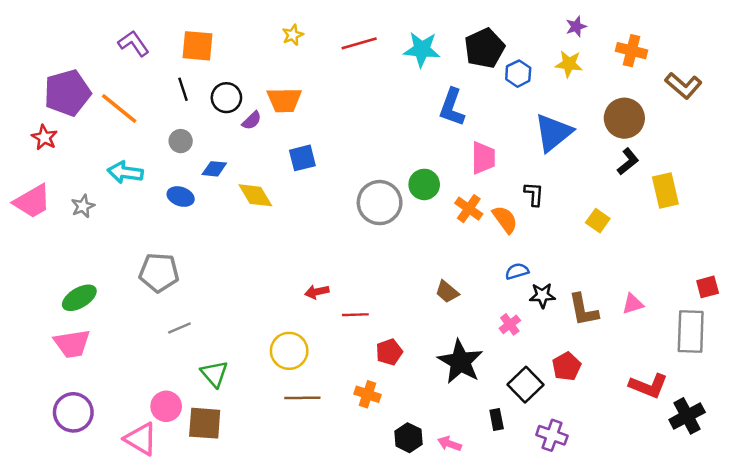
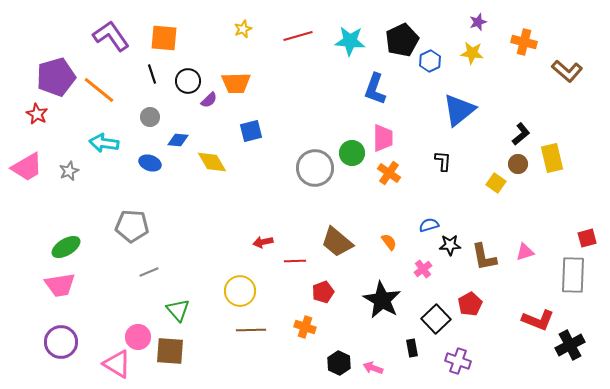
purple L-shape: (134, 43) -> (111, 36), size x1.4
brown circle: (624, 118) -> (518, 164), moved, size x0.6
pink trapezoid: (483, 158) -> (383, 138), moved
orange semicircle: (505, 219) -> (389, 242), moved, size x0.7
brown trapezoid: (447, 292) -> (337, 242), moved, size x1.6

